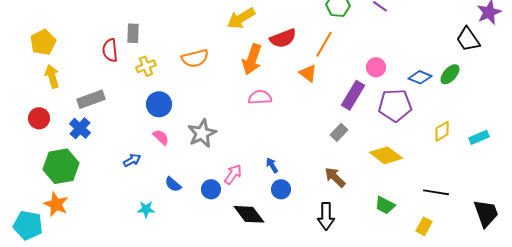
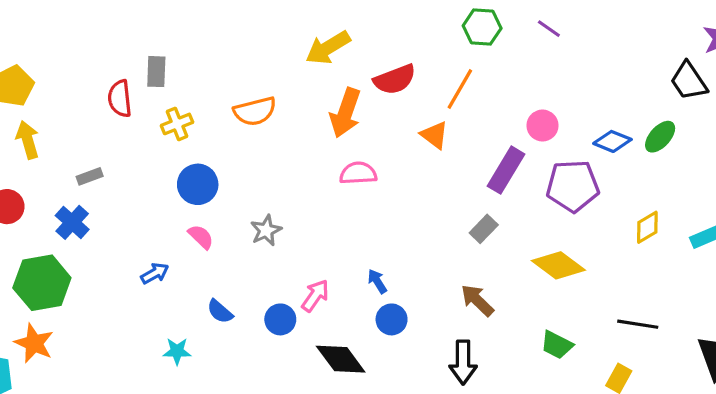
gray rectangle: (91, 99) -> (90, 176), size x0.6
gray star: (202, 133) -> (266, 230), size x0.7

